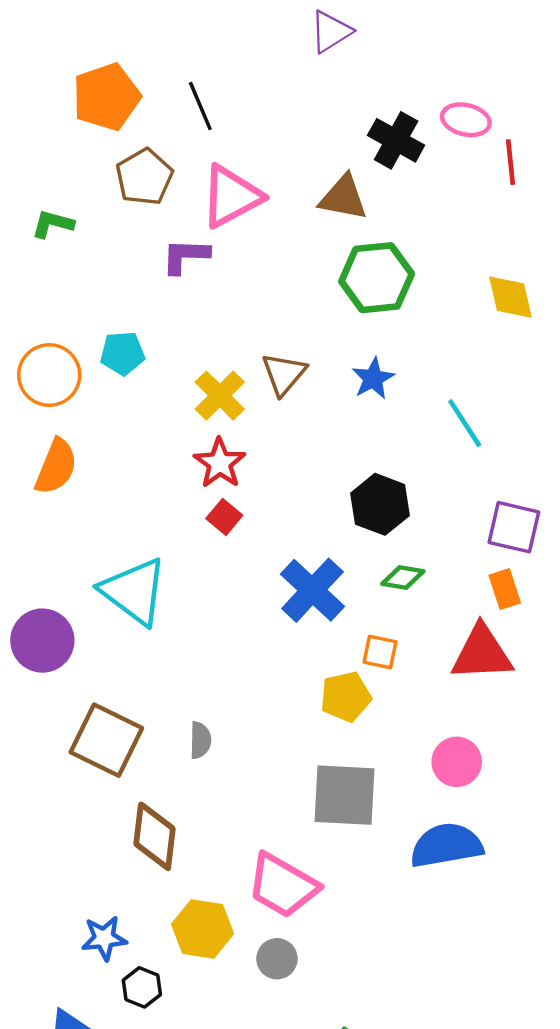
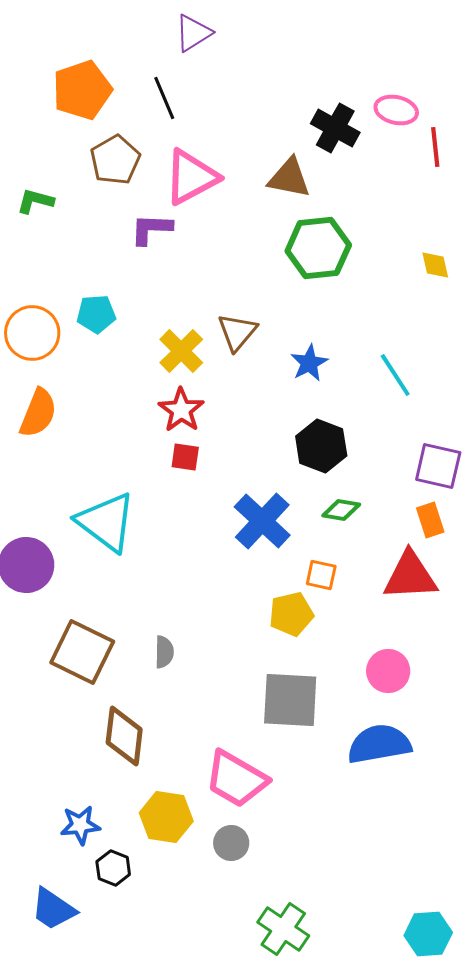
purple triangle: (331, 32) -> (193, 33), moved
yellow diamond: (510, 297) -> (435, 265), size x0.7
blue star: (373, 378) -> (309, 363), moved
red square: (224, 517) -> (185, 457), turned -32

